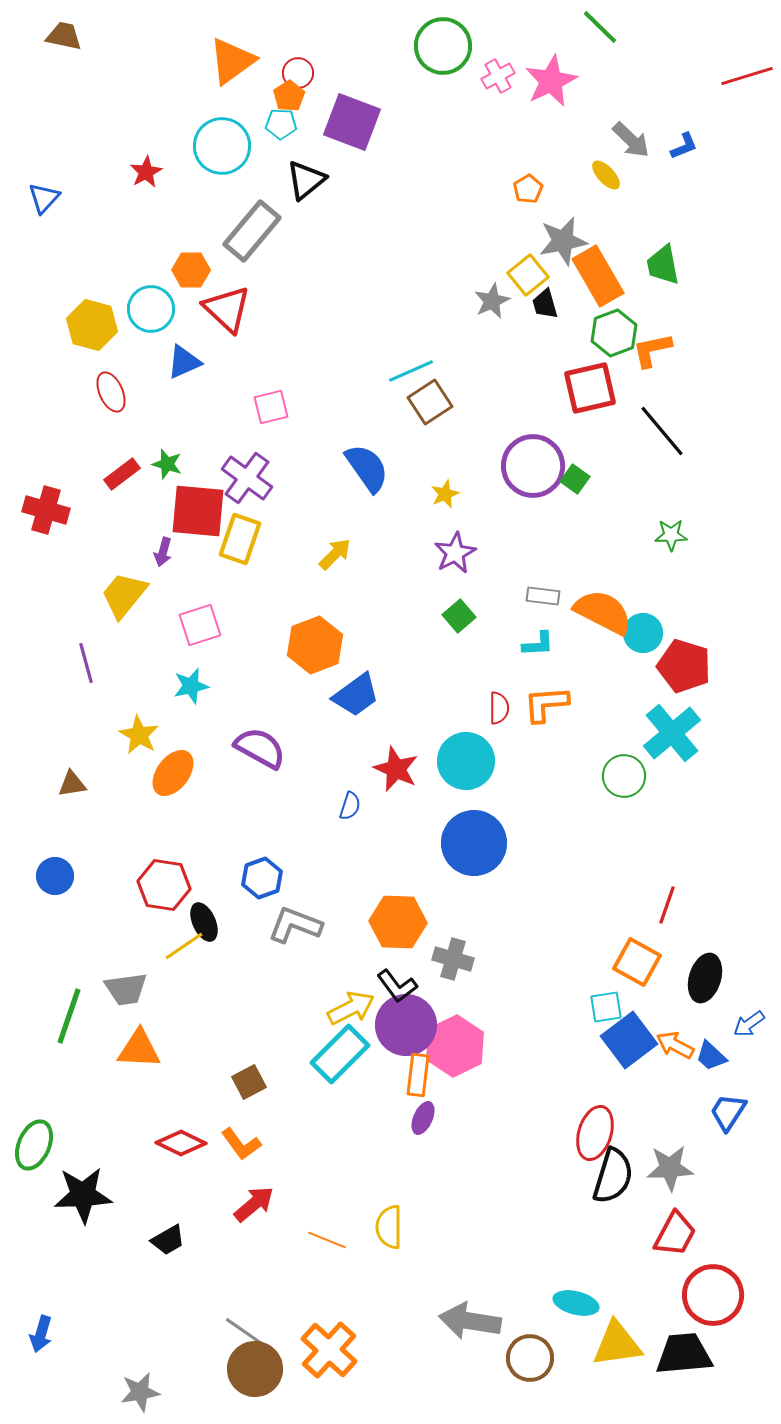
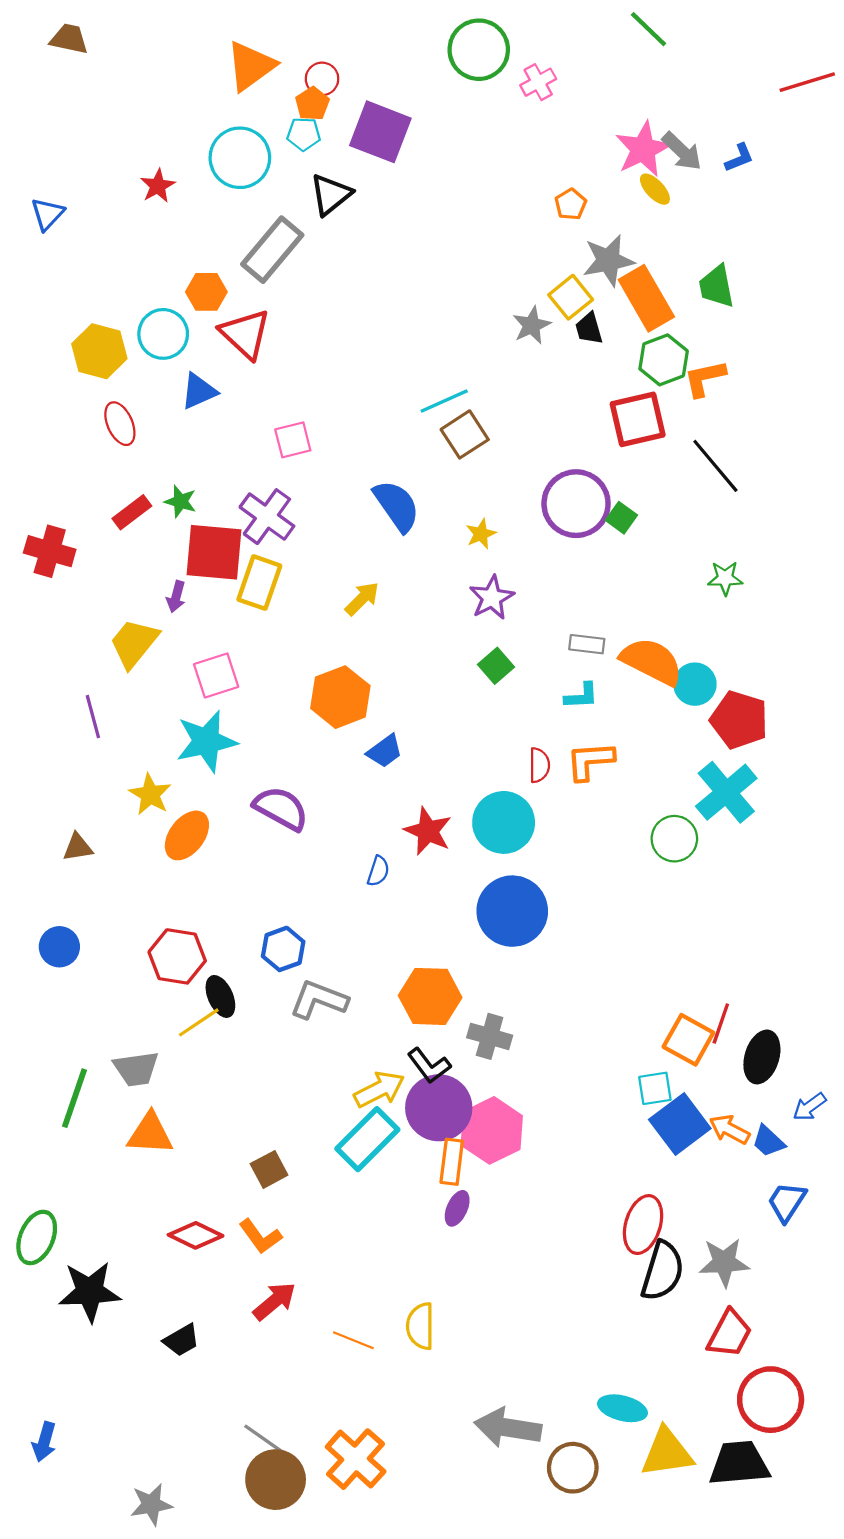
pink star: (551, 81) -> (643, 149), moved
cyan star: (191, 686) -> (206, 741), size x1.6
blue trapezoid: (356, 695) -> (385, 751), size x0.7
red line: (667, 905) -> (721, 1023), moved

